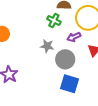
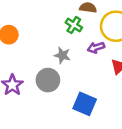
gray circle: (65, 59) -> (48, 80), moved

